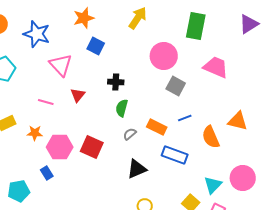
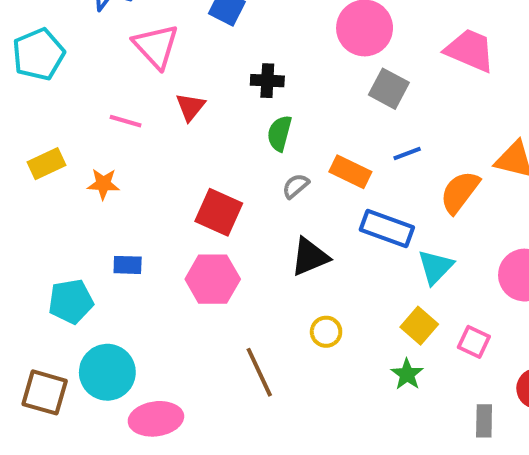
orange semicircle: (211, 137) -> (460, 192), turned 60
pink hexagon: (60, 147) -> (213, 279), moved
blue rectangle: (47, 173) -> (128, 265), turned -56
cyan triangle: (213, 185) -> (435, 267), moved

